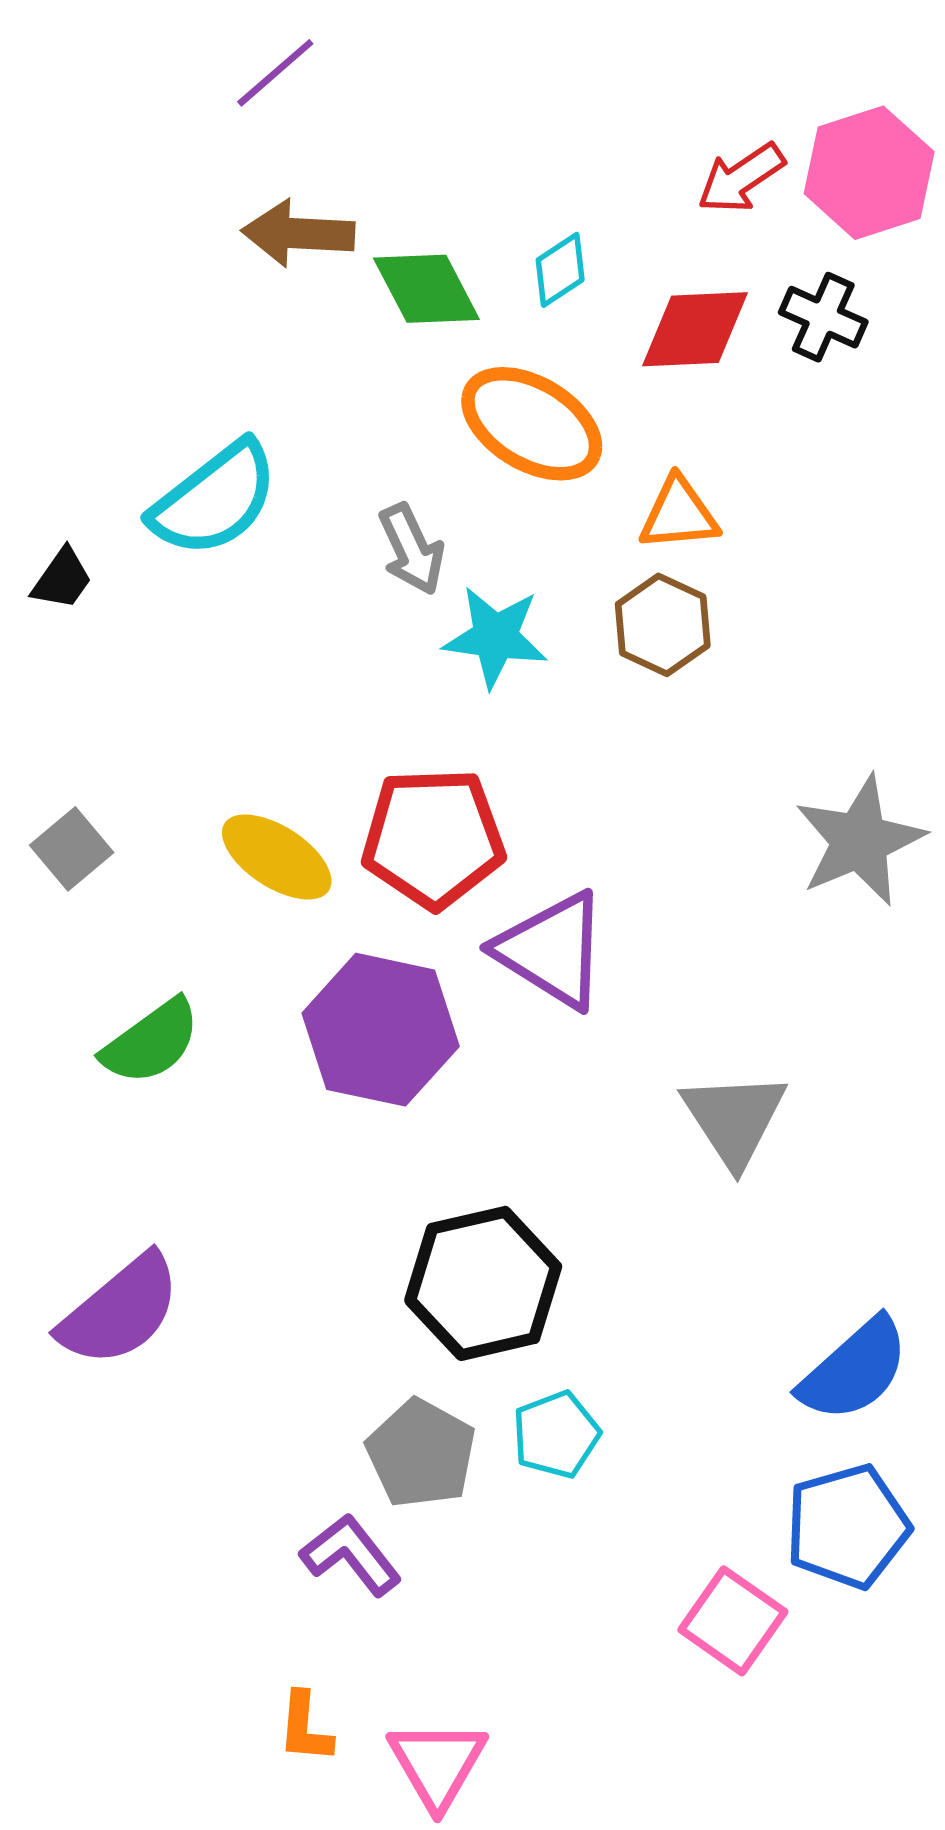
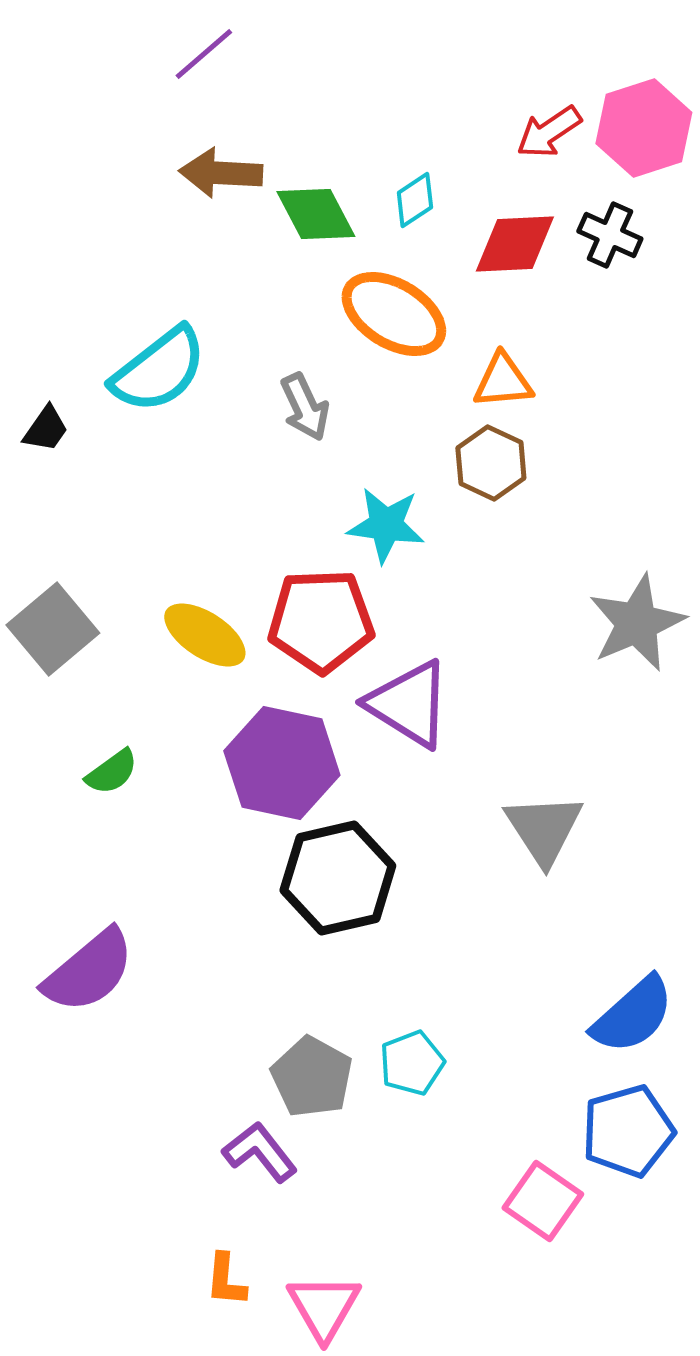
cyan star: (495, 637) -> (386, 525), moved
gray square: (72, 849) -> (53, 629), size x1.5
green semicircle: (151, 1042) -> (112, 772), size x0.7
black hexagon: (483, 1283) -> (338, 878), moved

